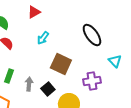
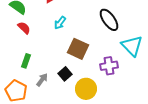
cyan triangle: (115, 61) -> (132, 46), size x1.6
gray arrow: (29, 84) -> (42, 80), moved, turned 32

